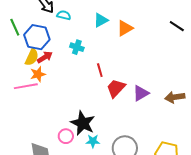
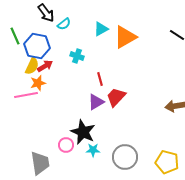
cyan semicircle: (64, 15) -> (64, 24), turned 128
orange triangle: (125, 28) -> (125, 37), size x1.4
purple triangle: (141, 93) -> (96, 102), moved

